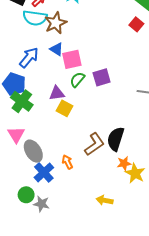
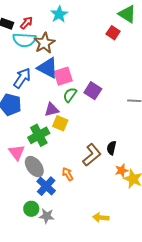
red square: (136, 24) -> (113, 33), moved
blue triangle: (57, 49) -> (48, 68), size x1.6
purple square: (102, 77) -> (93, 91), turned -36
green cross: (22, 101) -> (39, 135), moved, turned 30
black semicircle: (116, 139) -> (111, 148), size x0.6
yellow arrow: (105, 200) -> (101, 217), moved

